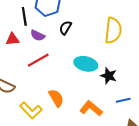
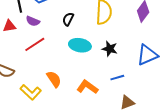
black semicircle: (65, 28) -> (68, 19), moved
black star: (109, 76) -> (110, 49), moved

